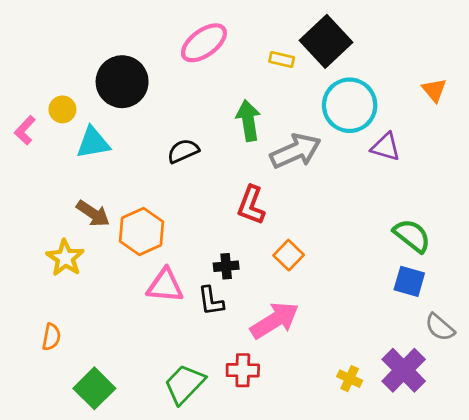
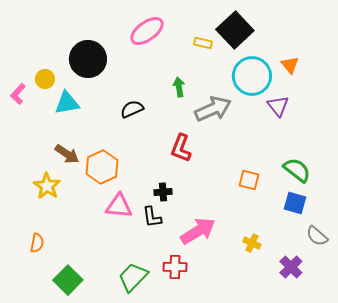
orange triangle: (434, 90) -> (290, 65), moved
green arrow: (248, 121) -> (179, 87), size x0.7
purple triangle: (386, 147) -> (278, 106), turned 35
orange square: (289, 255) -> (249, 180), moved, turned -30
purple cross: (404, 370) -> (291, 267), size x0.7
yellow cross: (350, 379) -> (252, 243), moved

